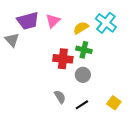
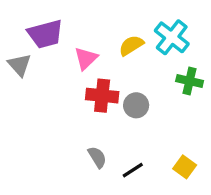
pink triangle: (53, 21) -> (86, 58), moved
green cross: (84, 50) -> (190, 81), moved
gray circle: (83, 75) -> (136, 105), moved

